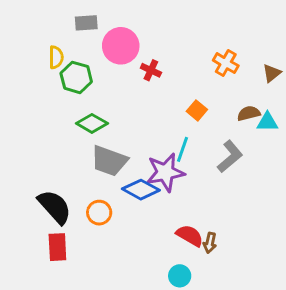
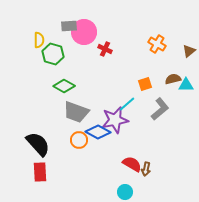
gray rectangle: (86, 23) -> (69, 26), moved
orange square: (197, 110) -> (145, 84), moved, turned 32
cyan line: (183, 149) -> (127, 104), turned 30
orange circle: (99, 213) -> (79, 140), moved

